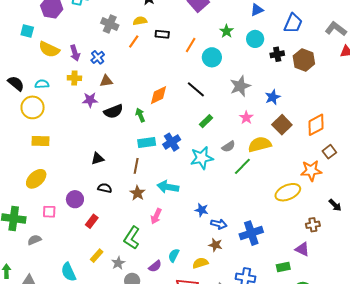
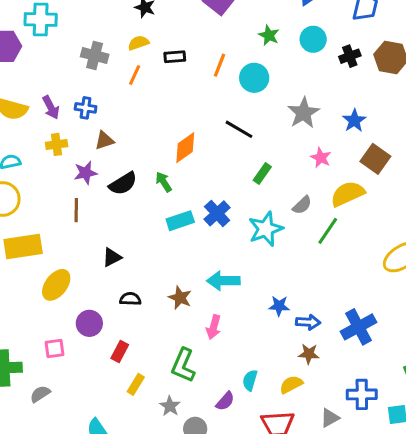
blue cross: (98, 57) -> (86, 108), turned -32
yellow rectangle: (40, 141) -> (23, 246), size x1.4
brown line: (136, 166) -> (76, 210), moved
yellow ellipse: (36, 179) -> (56, 285), moved
yellow rectangle: (97, 256) -> (136, 384), moved

